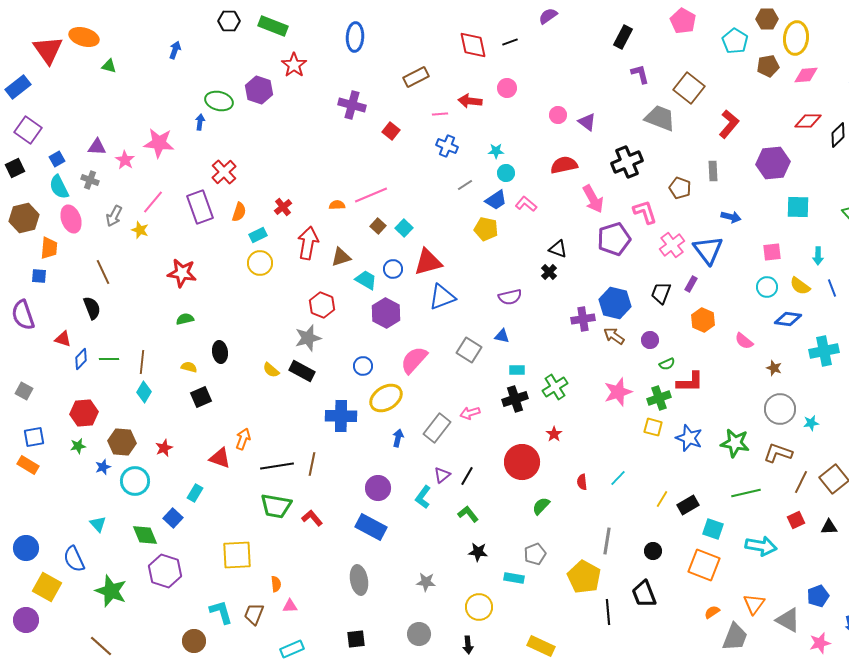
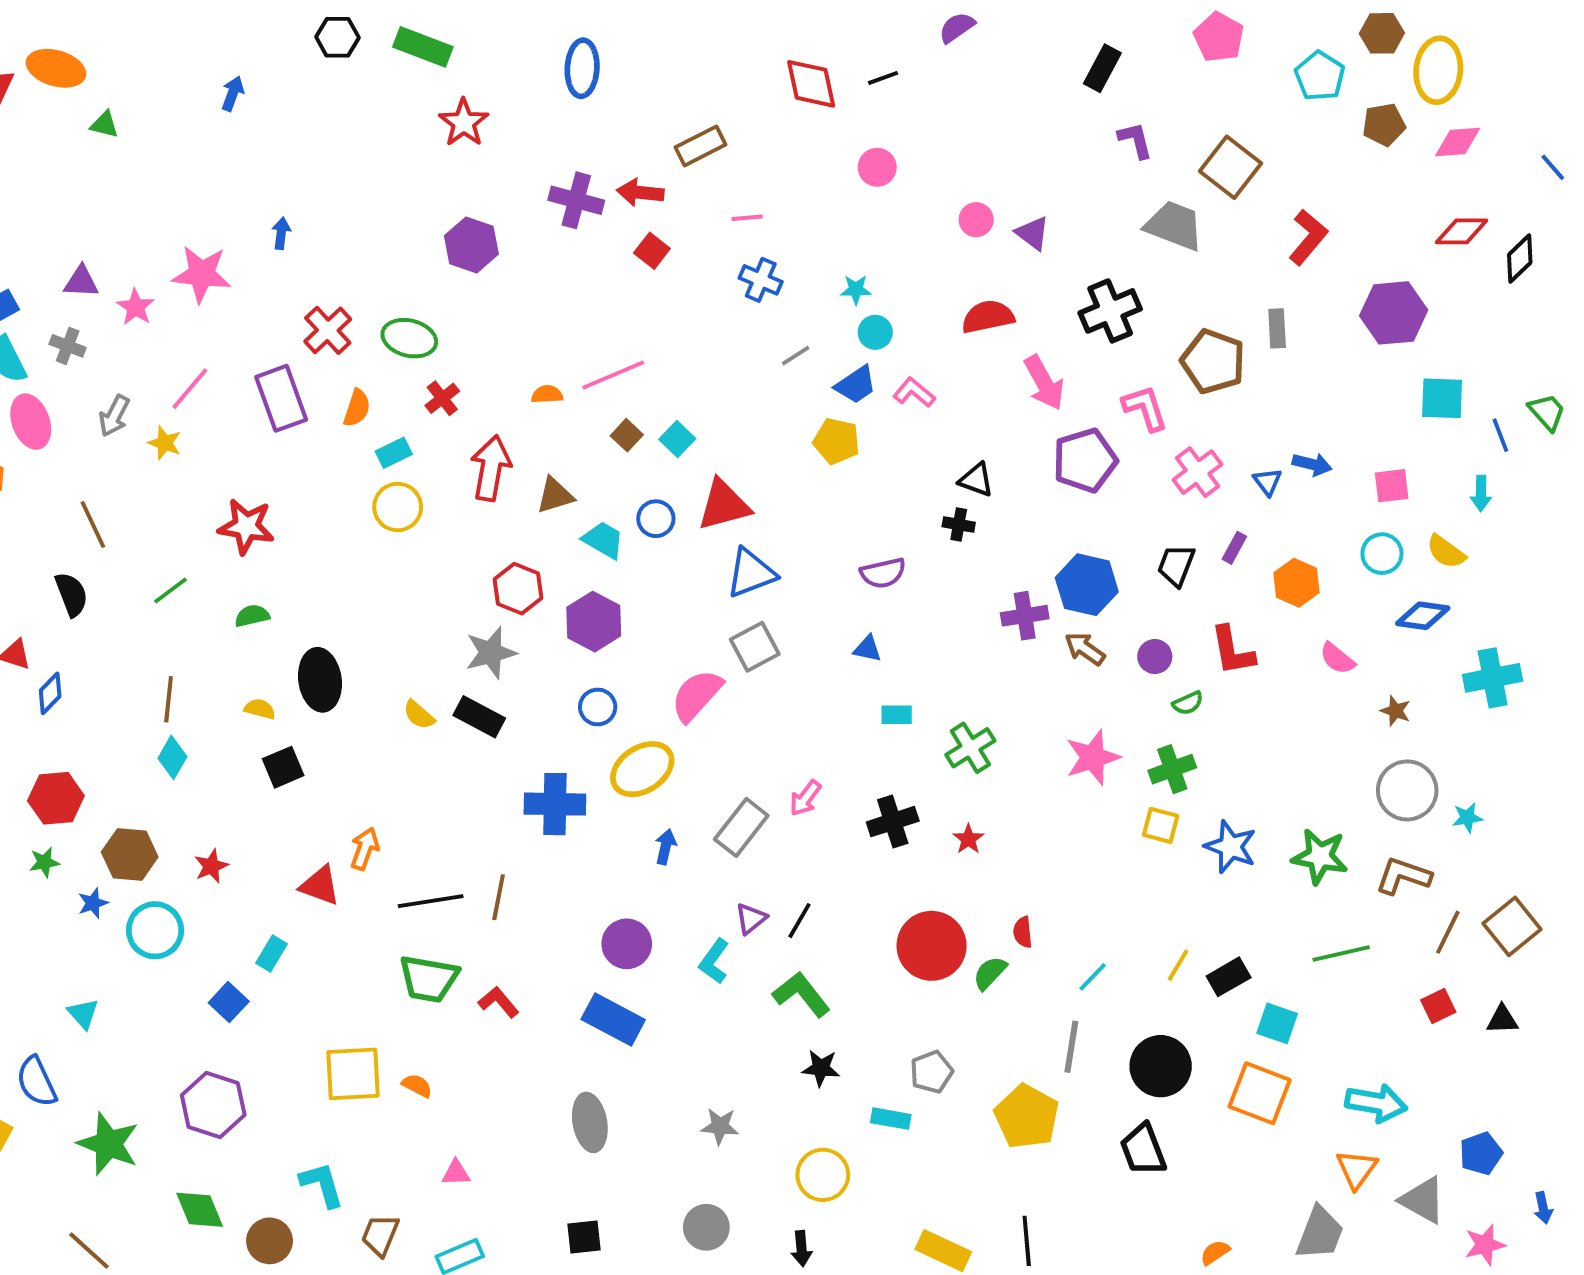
purple hexagon: (259, 90) -> (471, 245), moved
green ellipse: (219, 101) -> (409, 338), moved
red arrow: (470, 101) -> (640, 193), moved
brown pentagon: (680, 188) -> (1213, 361), size x1.5
blue arrow: (731, 217) -> (1312, 464), moved
blue triangle: (708, 250) -> (1267, 482), size x0.5
black cross: (549, 272) -> (959, 524), turned -35
blue line: (832, 288) -> (1500, 435), moved
purple hexagon: (386, 313) -> (594, 622), moved
orange hexagon: (703, 320) -> (1297, 583), moved
gray square: (469, 350) -> (755, 647), moved, turned 30
black ellipse: (220, 352) -> (320, 680), size x1.4
green line: (109, 359) -> (170, 590), moved, turned -36
red L-shape: (690, 382) -> (1232, 651), moved, turned 80
black cross: (515, 399) -> (893, 822), moved
pink arrow: (470, 413) -> (805, 798), turned -36
red circle: (522, 462) -> (932, 946), moved
cyan line: (618, 478) -> (1093, 977), moved
green semicircle: (541, 506) -> (990, 973), moved
green L-shape: (468, 514) -> (801, 994), size x1.4
green diamond: (145, 535) -> (200, 1210), moved
cyan arrow: (761, 546) -> (1376, 1103), moved
black circle: (653, 551) -> (1161, 1066), size x1.8
orange semicircle: (276, 584) -> (417, 1086), moved, turned -56
black line: (608, 612) -> (1027, 1241), moved
orange semicircle: (712, 612) -> (1215, 1253), moved
brown trapezoid: (254, 614) -> (380, 1235), moved

